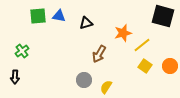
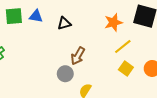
orange star: (123, 33) -> (113, 22), moved
gray circle: (84, 80) -> (65, 74), moved

